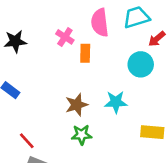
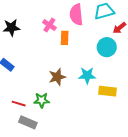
yellow rectangle: (152, 132) -> (107, 91), moved
green star: (82, 135) -> (42, 100), moved
red line: (27, 141) -> (19, 104), turned -32

